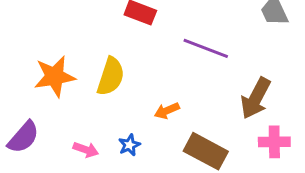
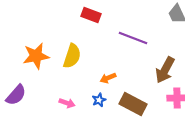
blue star: (129, 145) -> (99, 100), moved
pink arrow: (86, 150) -> (67, 103), moved

